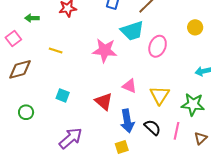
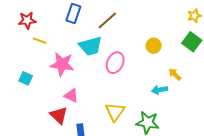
yellow line: (56, 51) -> (40, 41), moved
pink triangle: (129, 86) -> (71, 96), moved
cyan square: (63, 95) -> (26, 78), moved

